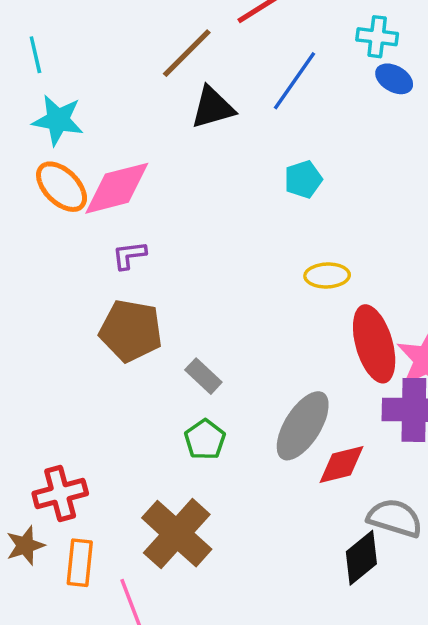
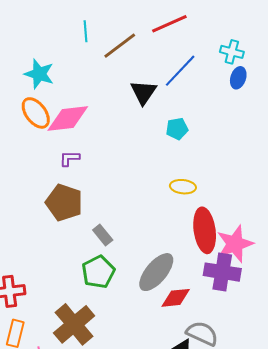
cyan line: (35, 55) -> (85, 31), moved
blue ellipse: (394, 79) -> (238, 78), turned 70
black triangle: (213, 108) -> (143, 92), moved, turned -48
green pentagon: (205, 440) -> (98, 272), size x1.4

